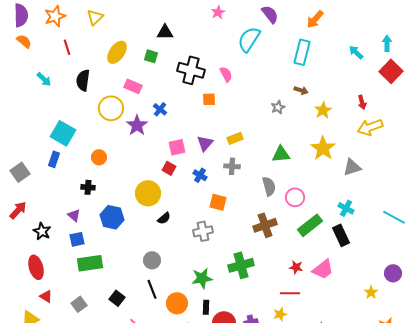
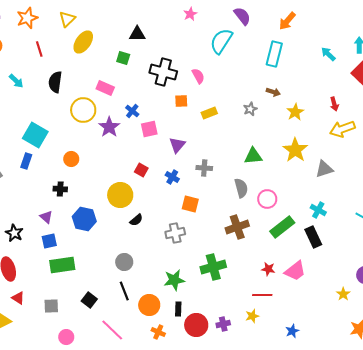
yellow ellipse: (117, 52) -> (83, 42), moved
yellow rectangle: (235, 138) -> (209, 113), moved
pink square: (177, 147) -> (149, 129), moved
gray square: (79, 304) -> (51, 306), turned 35

